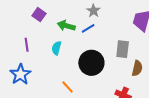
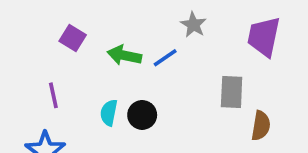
gray star: (93, 11) -> (193, 25), moved
cyan semicircle: (56, 48) -> (109, 113), moved
black circle: (91, 63) -> (142, 115), moved, size x0.6

